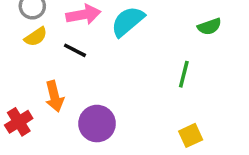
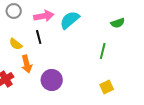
yellow semicircle: (36, 37) -> (16, 44), moved, turned 72
black line: (75, 50) -> (39, 37), turned 48

